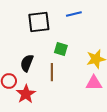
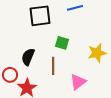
pink triangle: (94, 83) -> (78, 82), moved, turned -36

